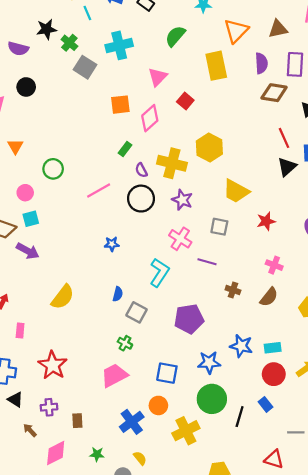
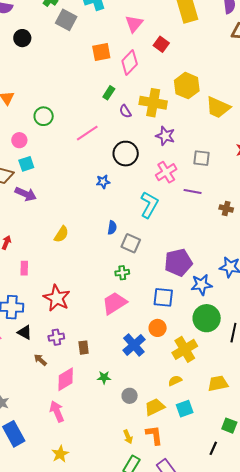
black circle: (26, 87) -> (22, 38), moved
yellow trapezoid: (236, 191) -> (218, 107), moved
black circle: (141, 199) -> (126, 154), moved
pink cross: (180, 239) -> (166, 172), turned 30
brown cross: (233, 290) -> (226, 208), moved
yellow semicircle: (63, 297) -> (61, 234), size x0.7
purple pentagon: (189, 319) -> (178, 263), moved
green cross: (125, 343) -> (122, 273), turned -32
yellow semicircle: (140, 458) -> (175, 381), moved, turned -72

